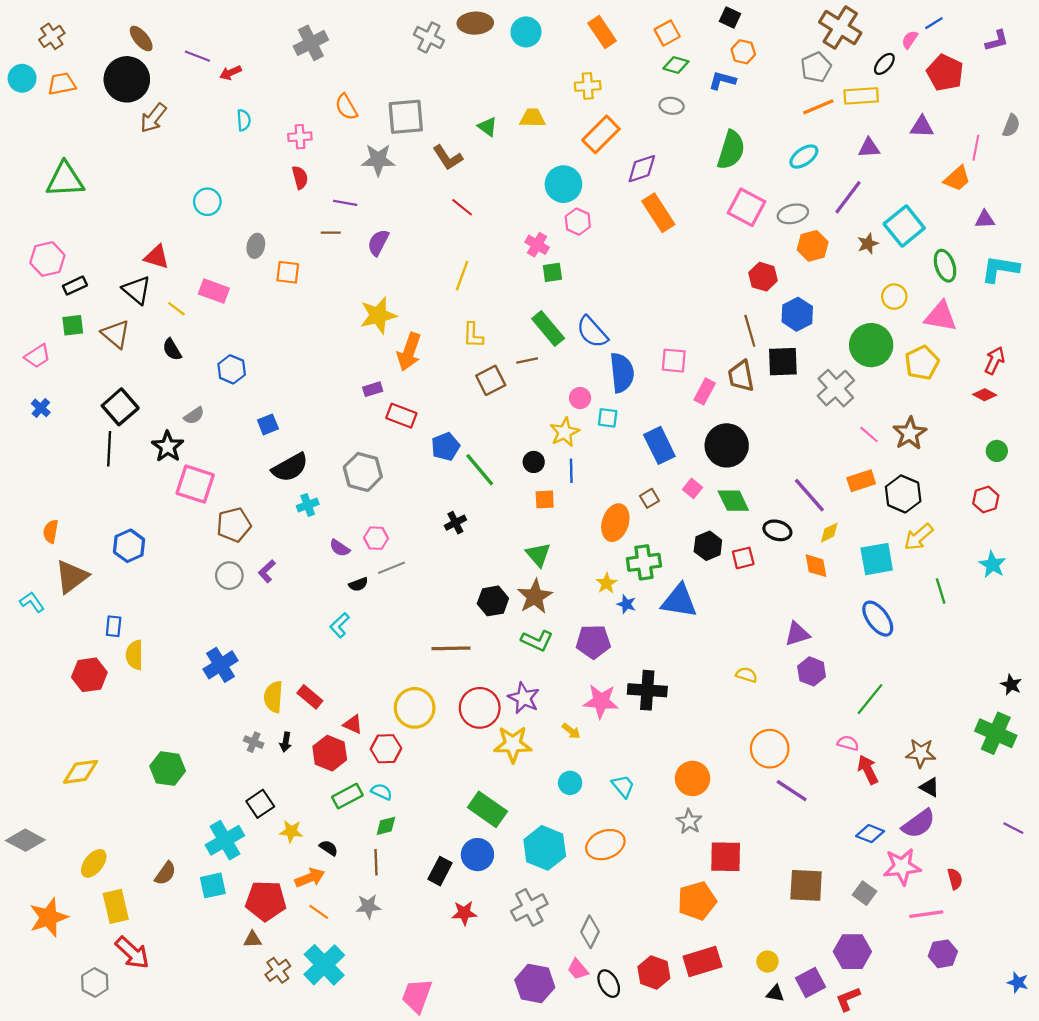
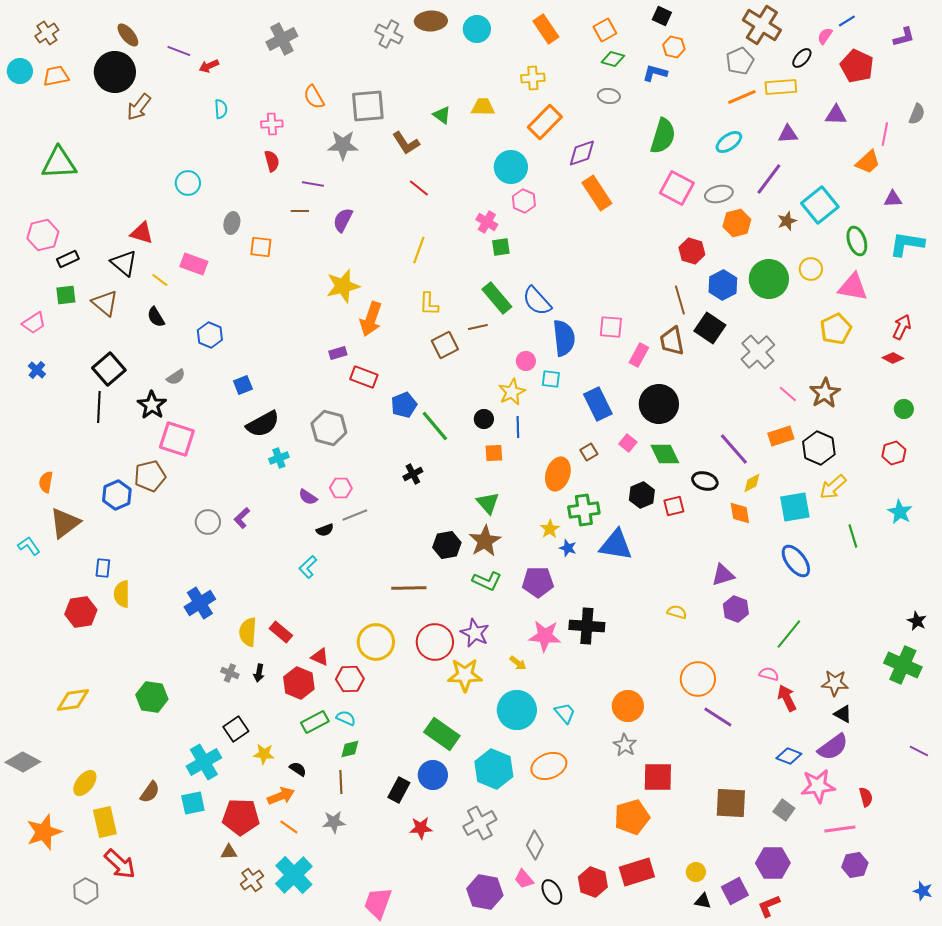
green circle: (871, 345) -> (769, 279), moved
black square: (783, 362) -> (710, 328), turned 36
brown pentagon: (234, 525) -> (150, 476), moved
cyan circle: (570, 783) -> (517, 710), size x1.8

